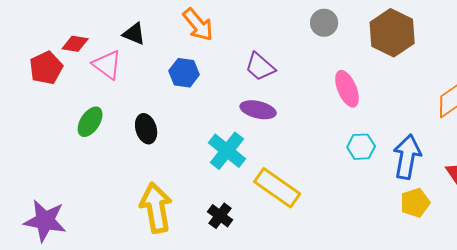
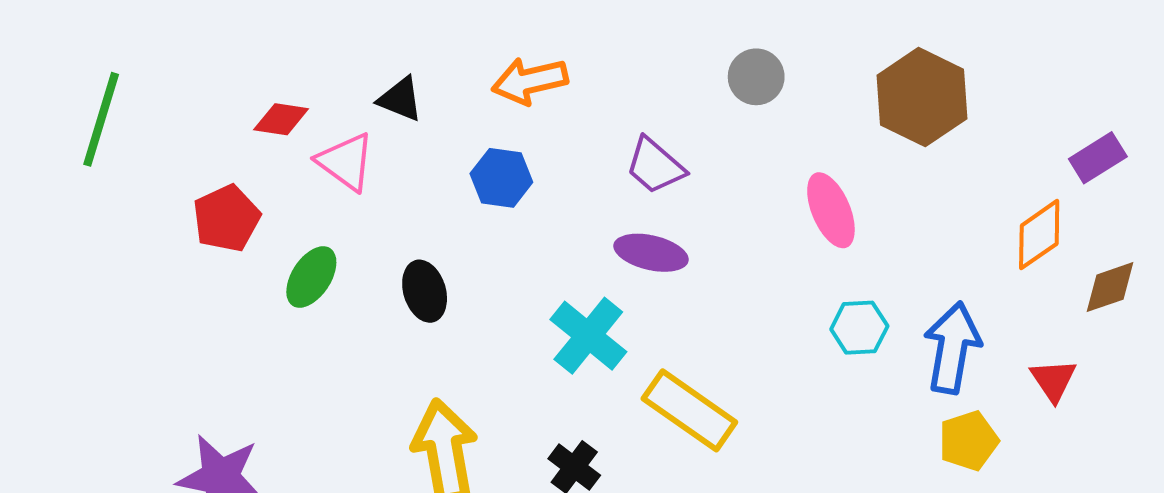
gray circle: (324, 23) -> (756, 77), moved
orange arrow: (198, 25) -> (530, 81), turned 117
red pentagon: (46, 68) -> (226, 218), moved

